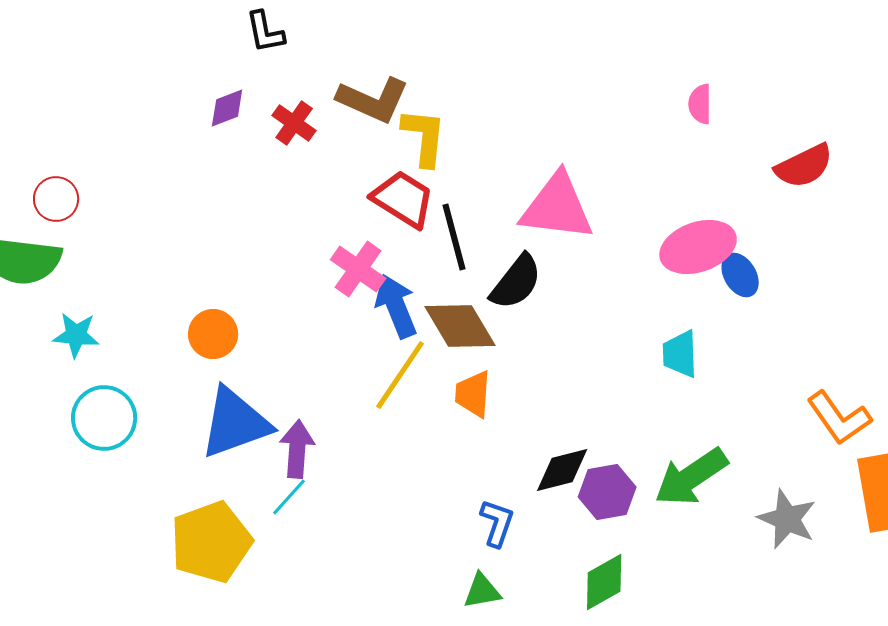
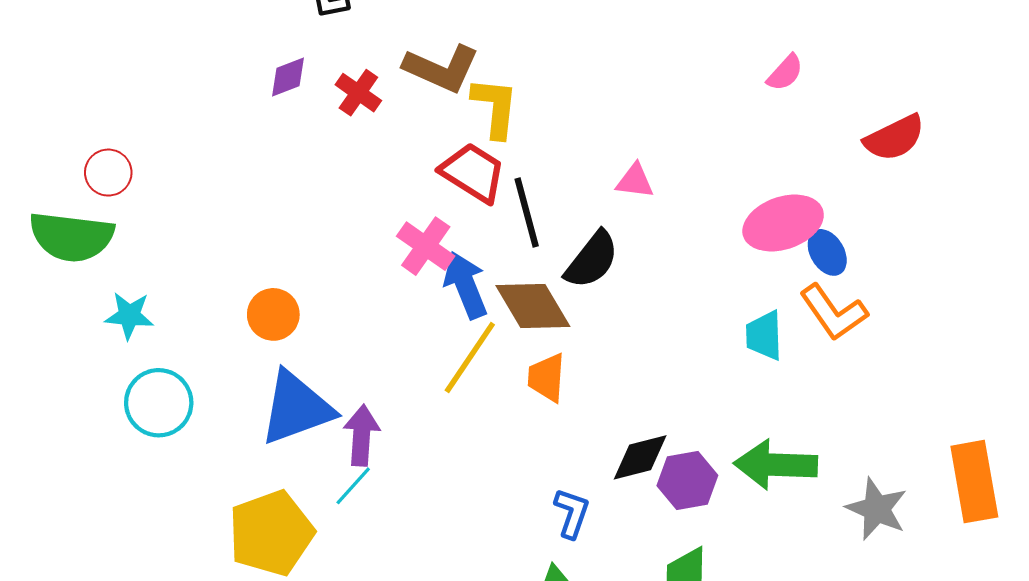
pink semicircle: (700, 104) -> (785, 73), turned -138
pink triangle: (557, 207) -> (635, 181), size x0.5
orange L-shape: (839, 418) -> (834, 312), moved
green arrow: (691, 477) -> (776, 465), turned 36

